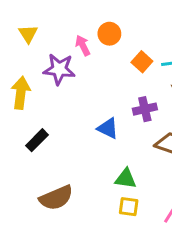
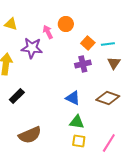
yellow triangle: (28, 34) -> (11, 24), turned -40
purple cross: (145, 109) -> (83, 64), moved
blue triangle: (108, 128) -> (73, 98), moved

